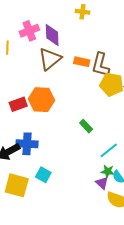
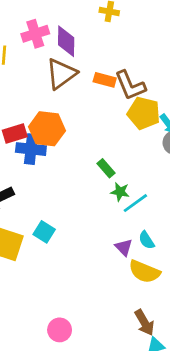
brown L-shape: (101, 65) -> (130, 85), turned -40
blue cross: (27, 144) -> (31, 149), moved
green star: (108, 171) -> (120, 192), moved

